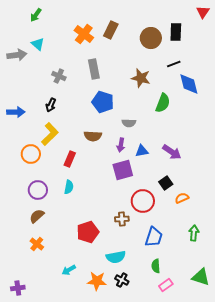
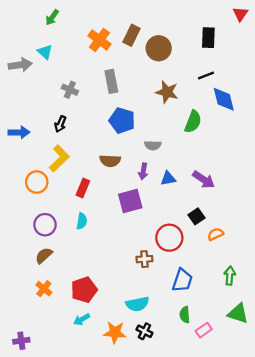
green arrow: (36, 15) -> (52, 17), moved
brown circle: (151, 38) -> (159, 48), moved
purple square: (123, 170) -> (130, 201), moved
red pentagon: (88, 232) -> (84, 290), moved
green triangle: (201, 277) -> (238, 313), moved
pink rectangle: (166, 285) -> (204, 330), moved

